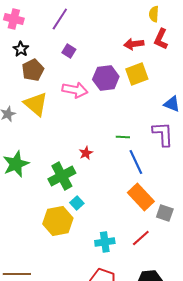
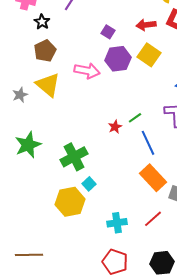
black star: (21, 49) -> (42, 22), moved
purple square: (69, 51) -> (108, 32), moved
yellow square: (137, 74) -> (149, 55), turned -35
green line: (123, 137) -> (135, 118), turned -40
red star: (86, 153) -> (115, 127), moved

